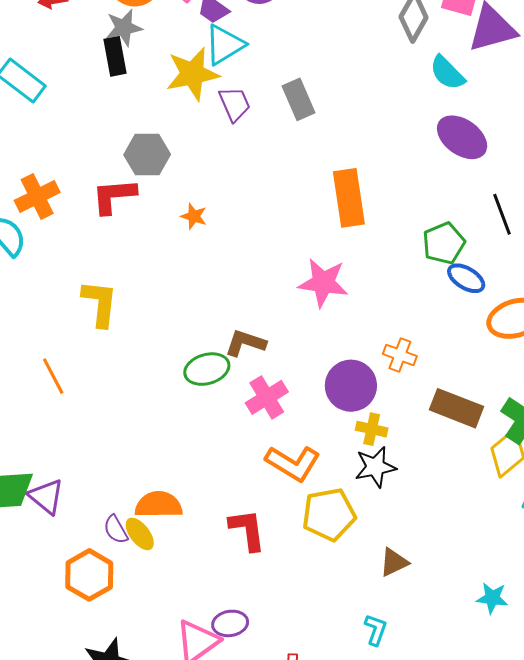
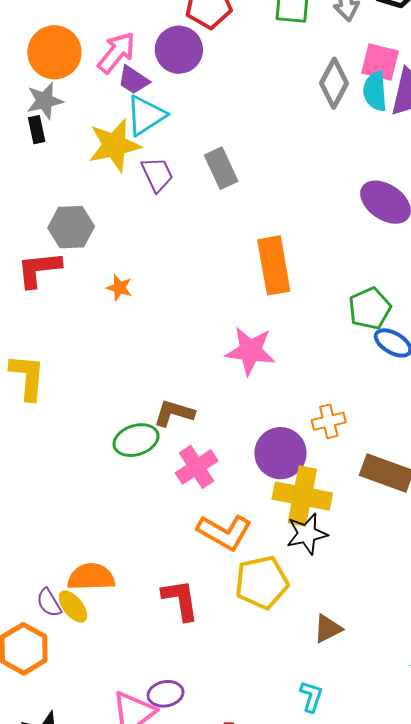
black rectangle: (115, 56) -> (37, 130), size x0.7
cyan semicircle: (447, 73) -> (375, 91), moved, turned 42
orange cross: (400, 355) -> (329, 421), turned -32
yellow cross: (372, 429) -> (302, 496), size x1.8

